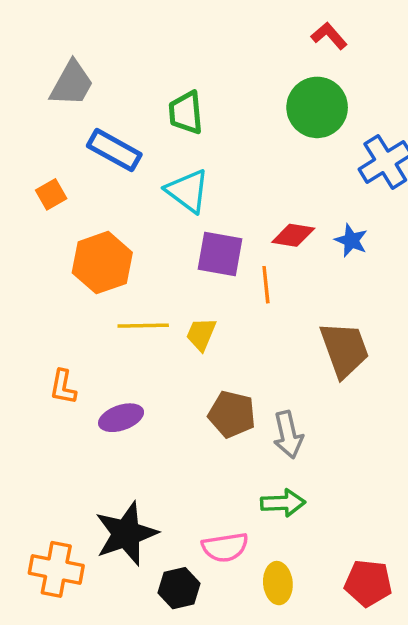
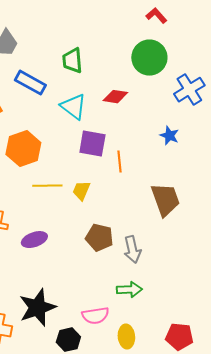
red diamond: (293, 235) -> (115, 97), moved

